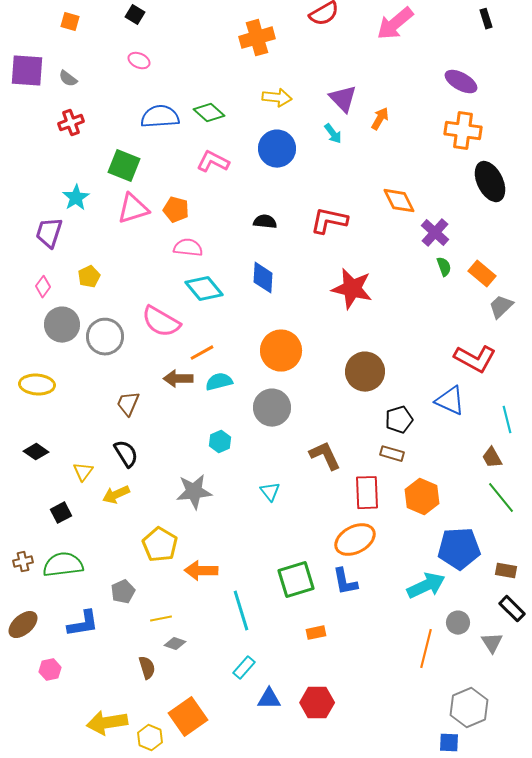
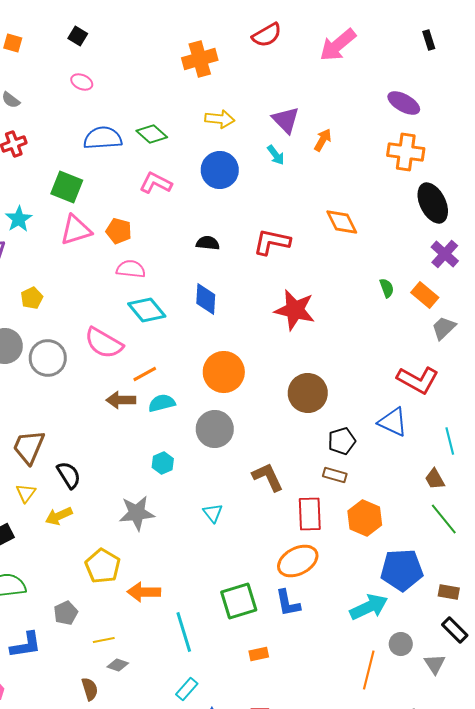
purple cross: (435, 233) -> (445, 254), moved
brown trapezoid: (128, 404) -> (29, 447), moved, size x1.4

